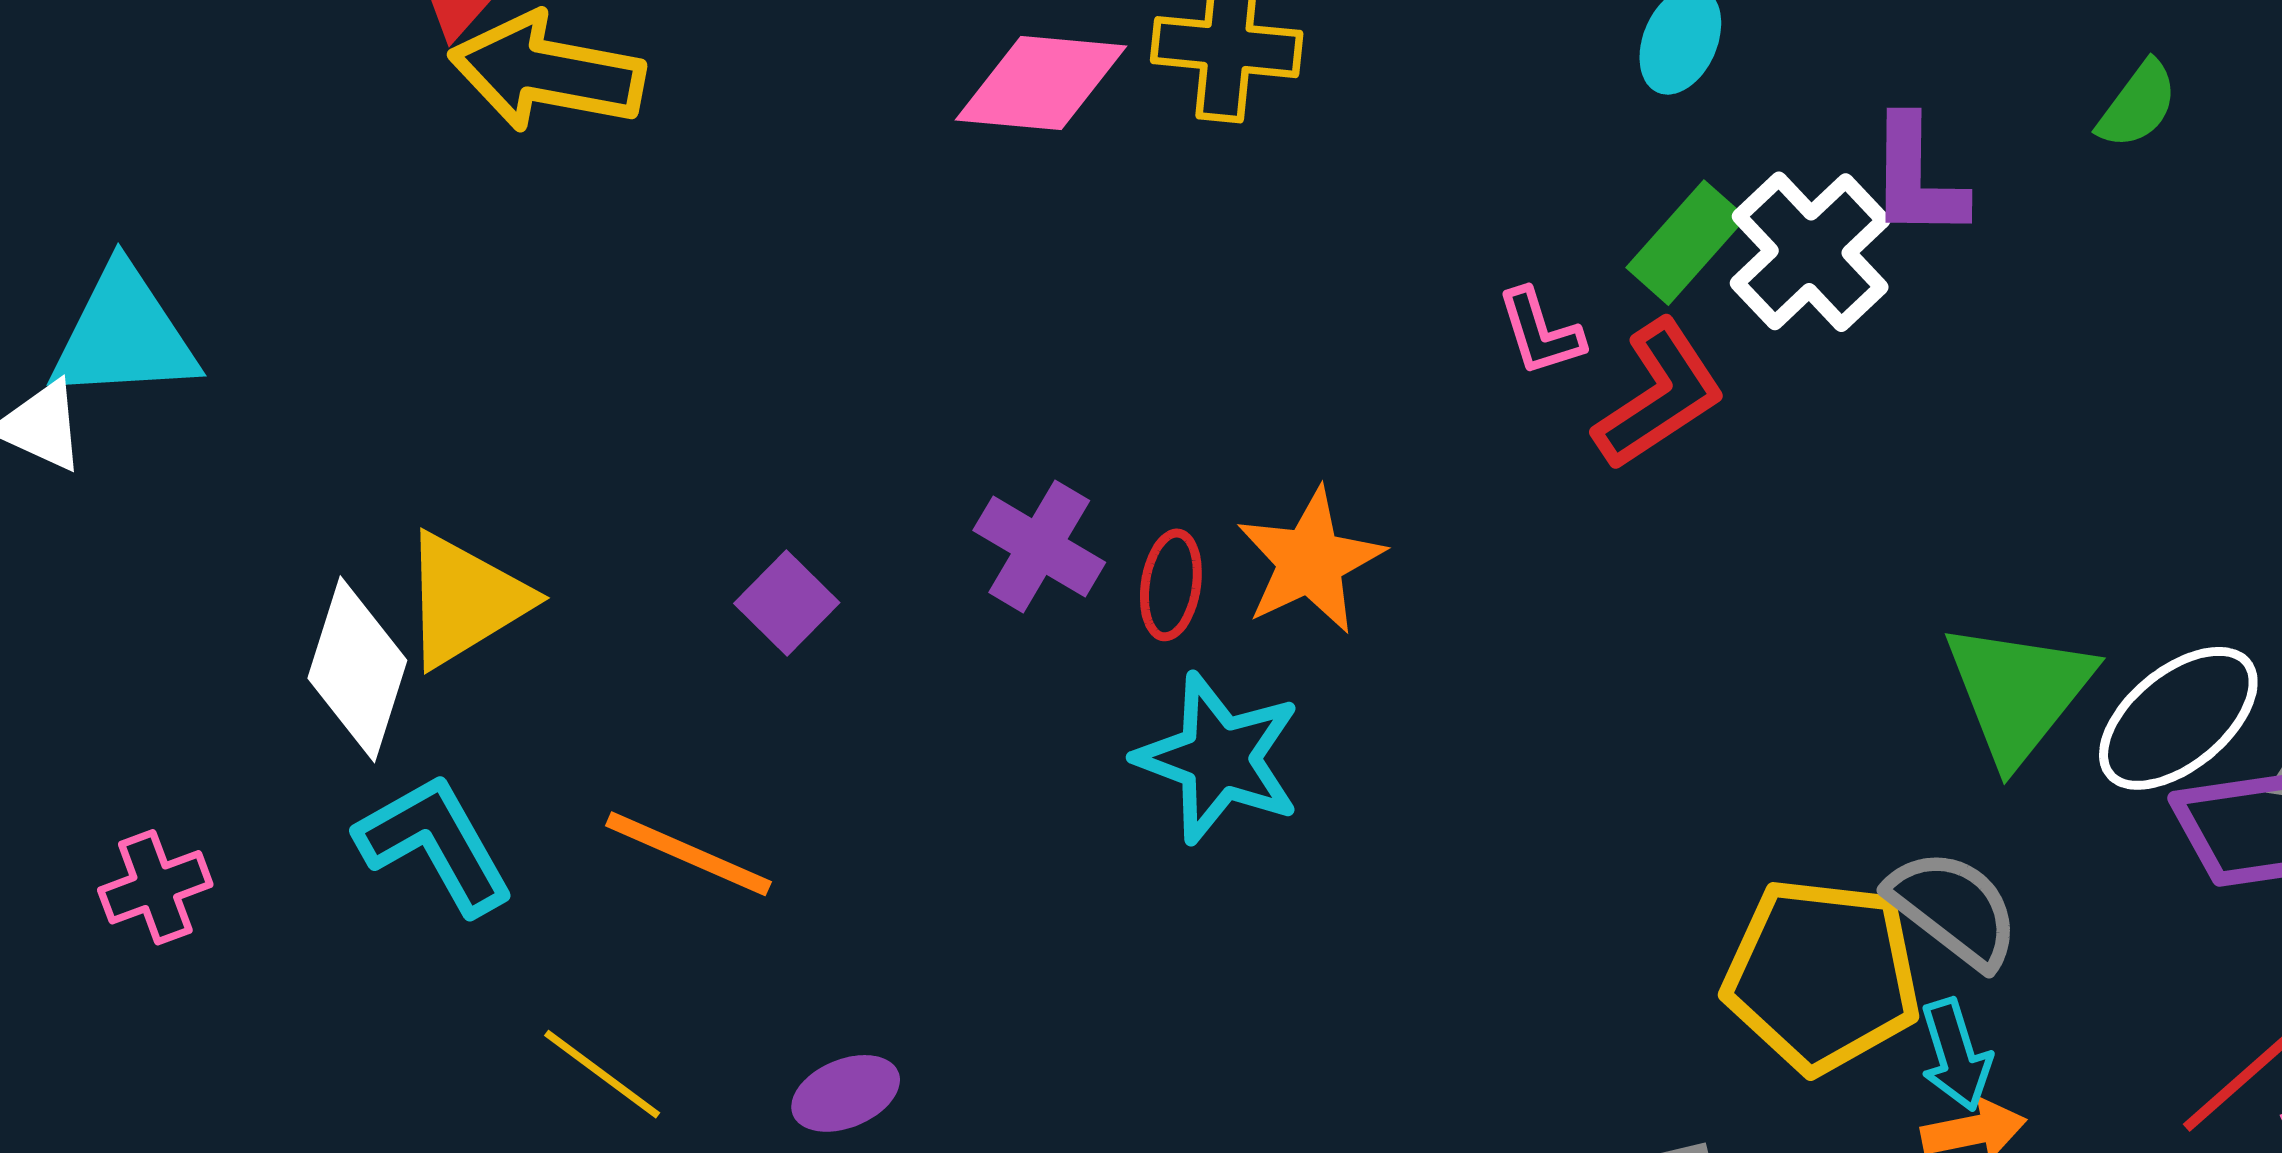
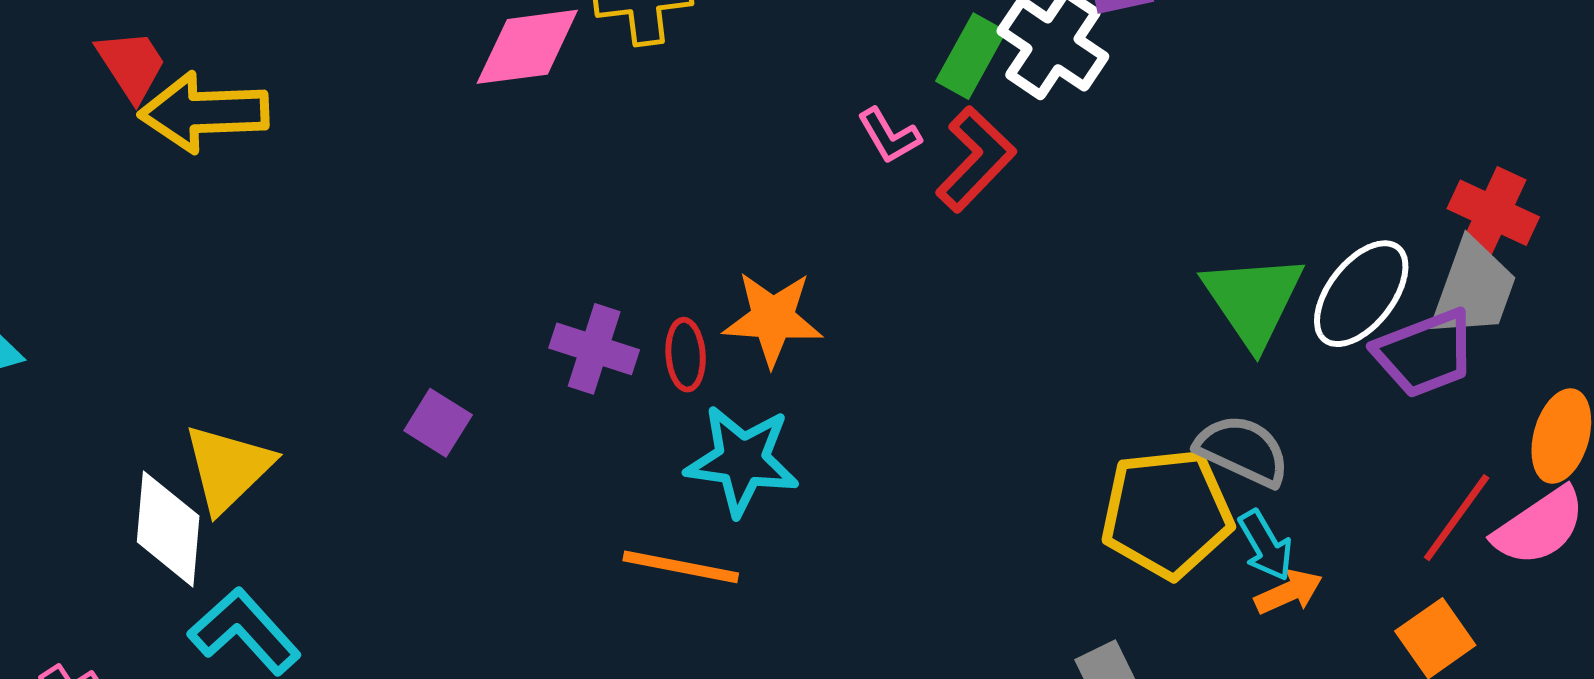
orange star: (1310, 561) -> (773, 319), turned -30
orange line: (688, 854) -> (681, 567), moved

